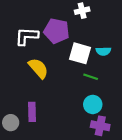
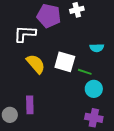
purple pentagon: (57, 31) -> (49, 16), moved
white square: (80, 53) -> (65, 62), moved
cyan circle: (93, 104) -> (94, 89), moved

